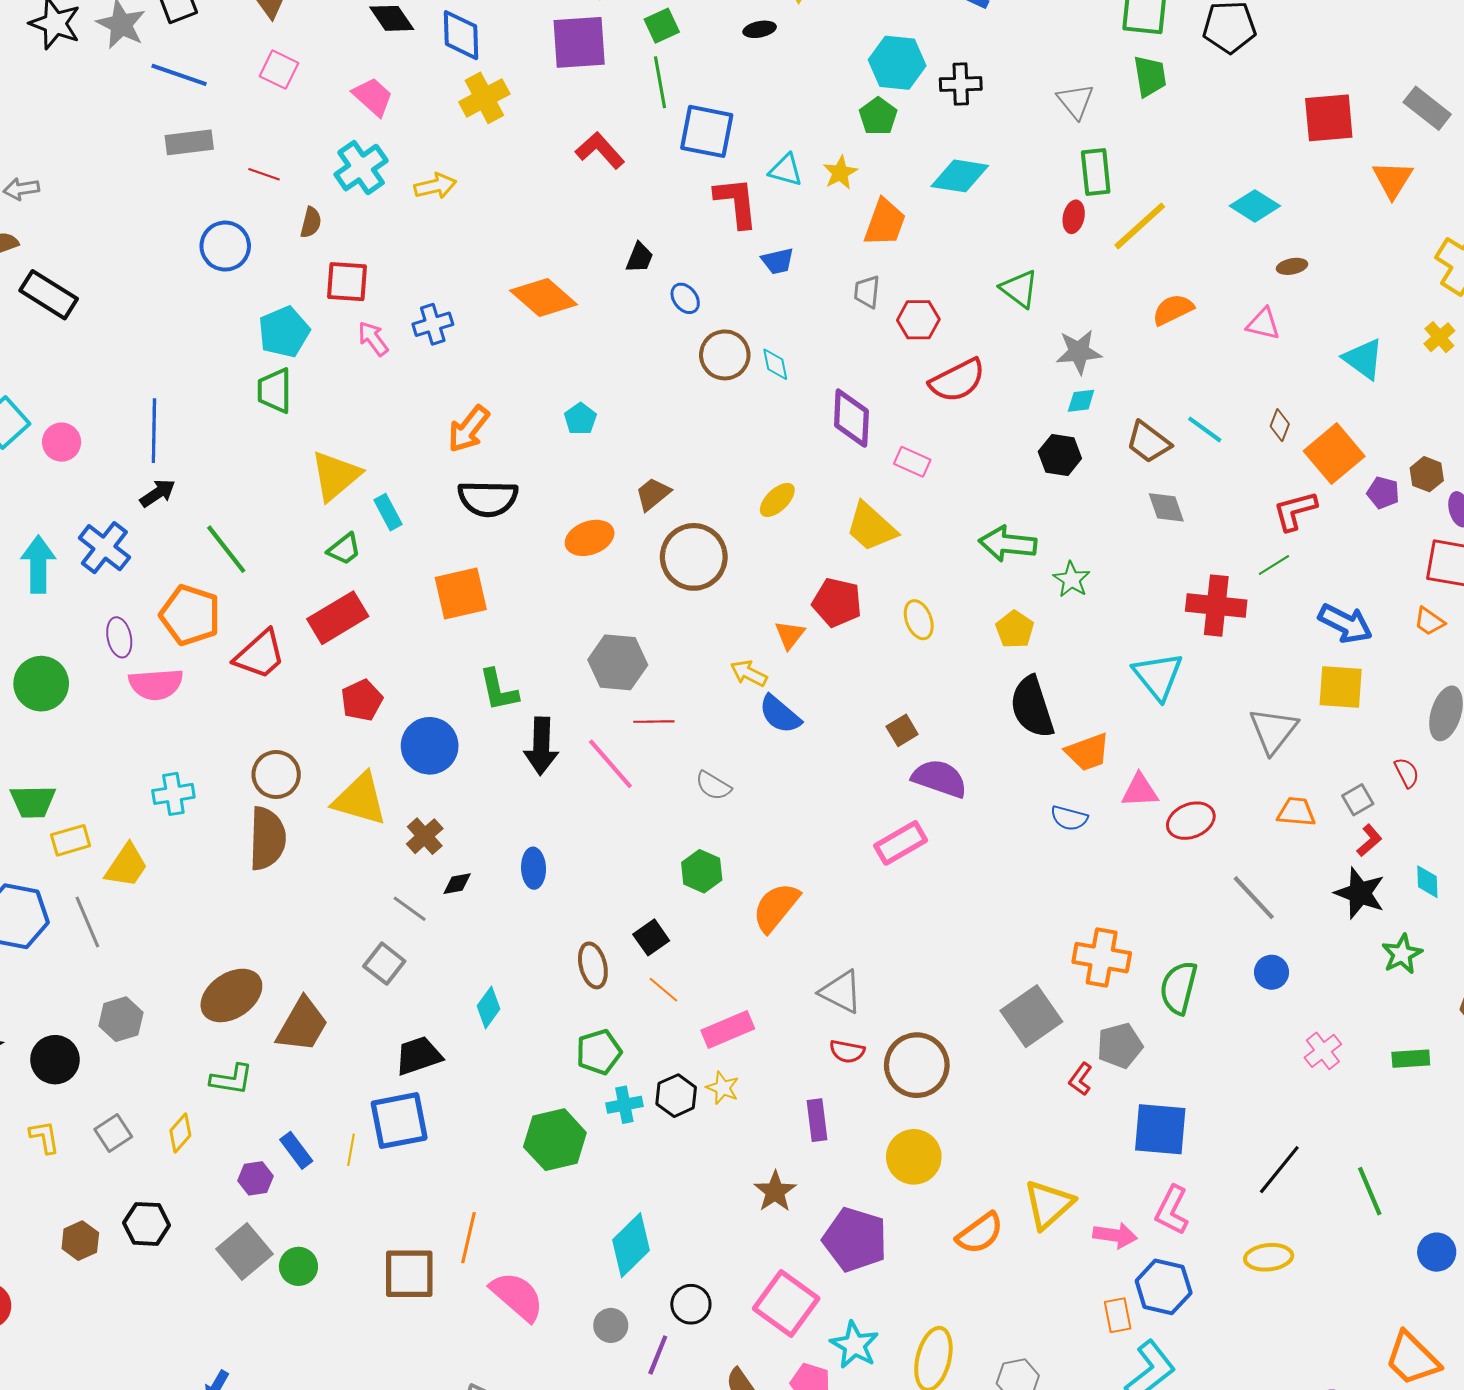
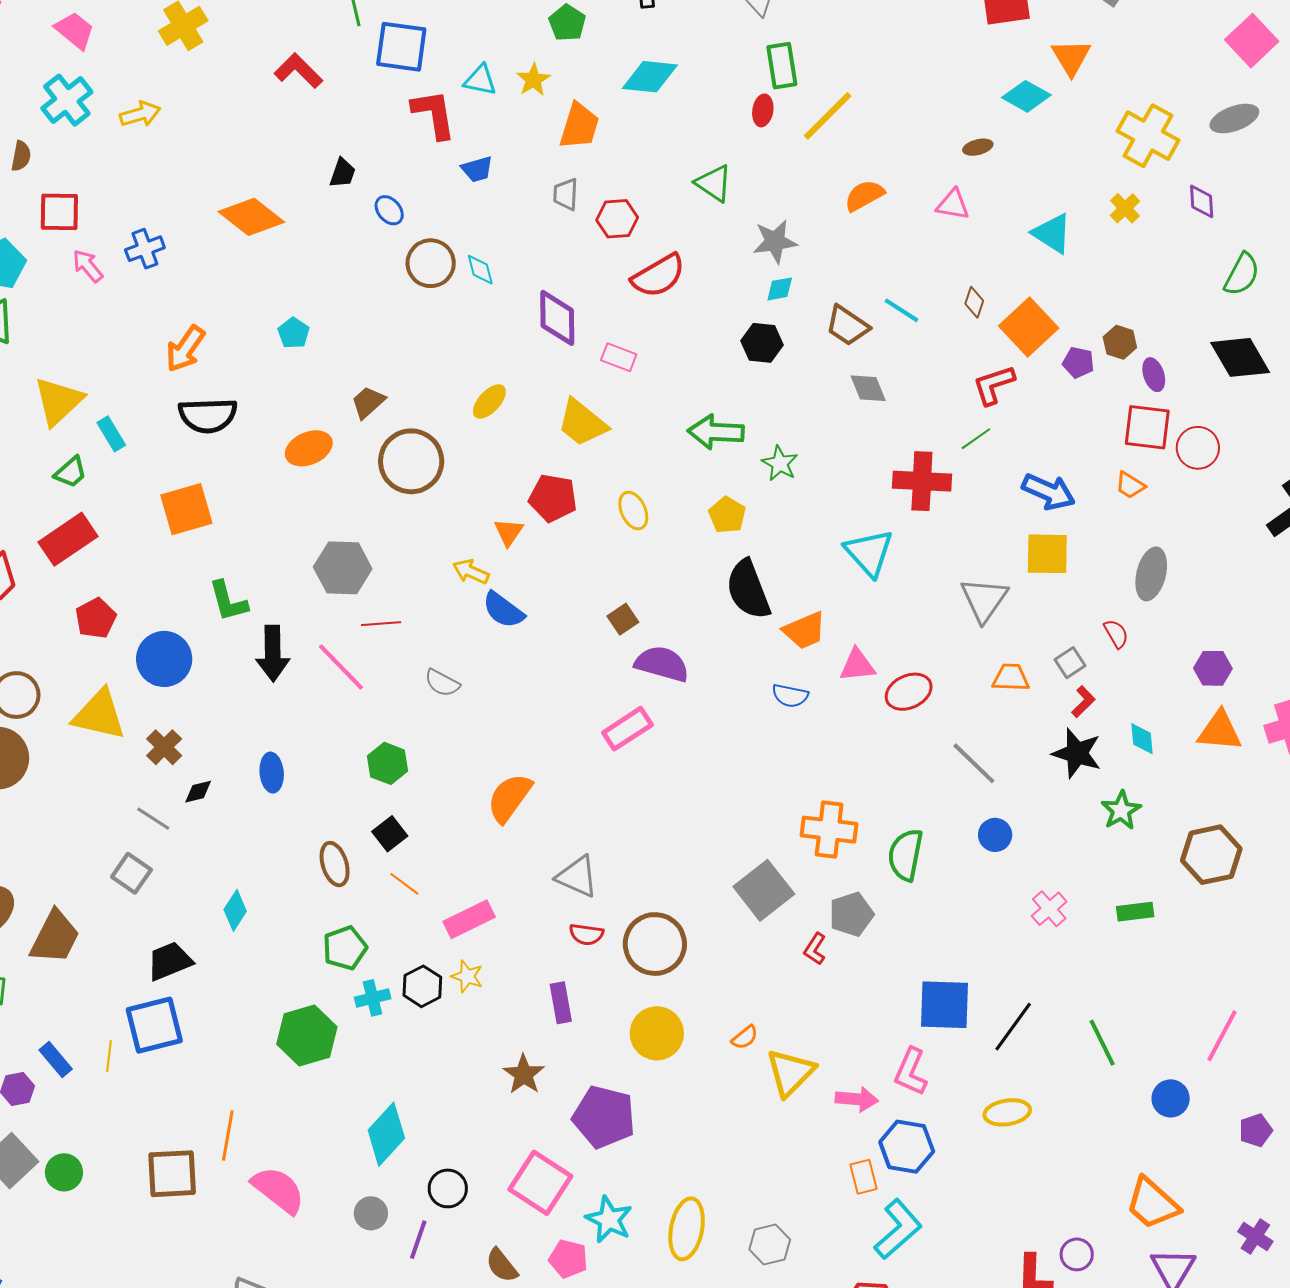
cyan diamond: (1255, 206) -> (1026, 96), moved
green hexagon: (702, 871) -> (388, 763), moved
blue square: (1160, 1129) -> (944, 1005), moved
orange semicircle: (980, 1233) -> (745, 1037), moved, size x0.6

